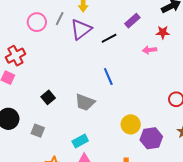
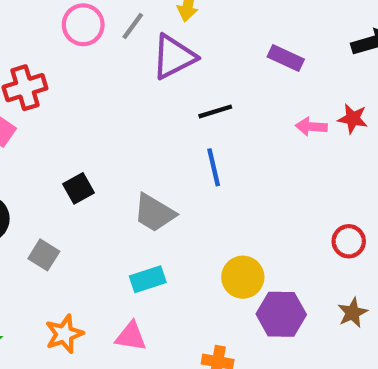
purple rectangle: (132, 21) -> (286, 58), turned 56
red star: (163, 32) -> (353, 119), moved
black line: (109, 38) -> (215, 111), moved
cyan rectangle: (80, 141) -> (148, 279), moved

